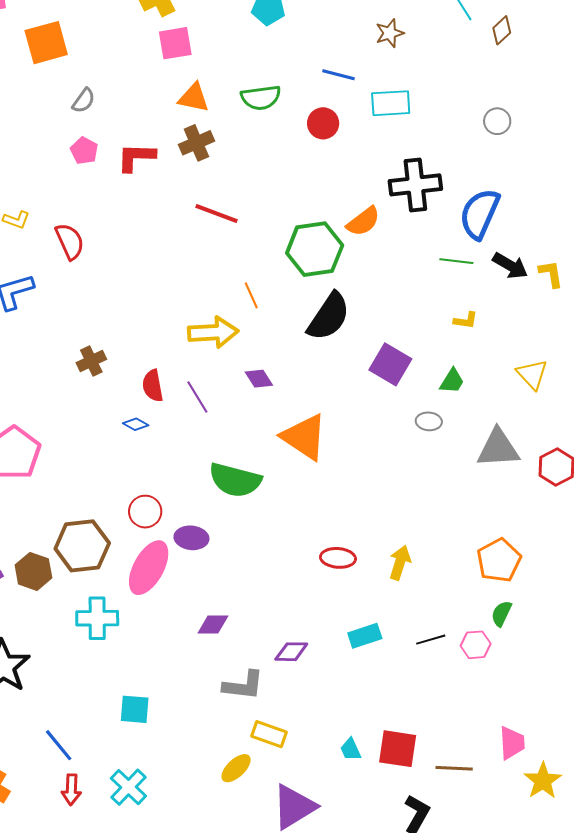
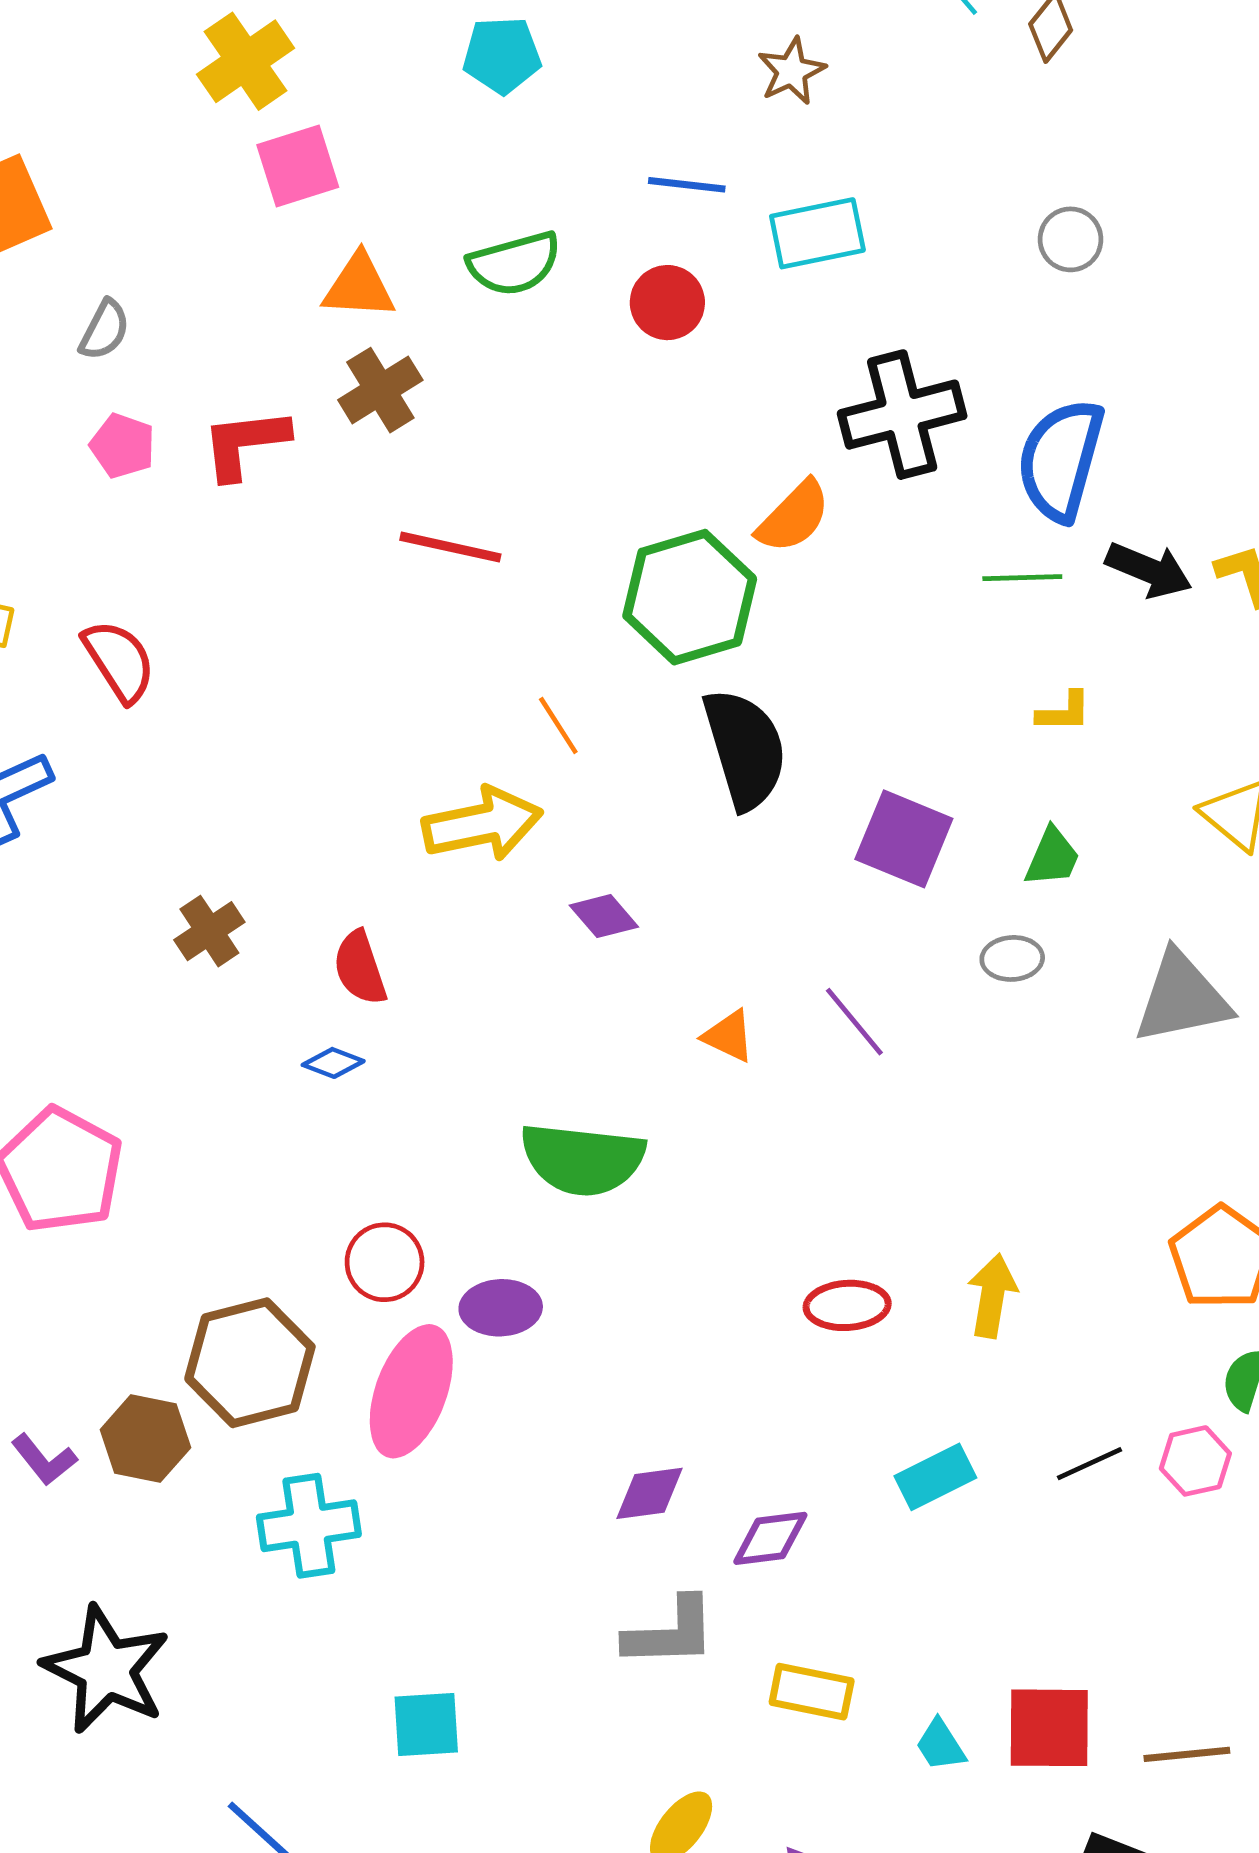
black semicircle: (329, 317) -> (745, 749), turned -42
purple line: (197, 397) -> (854, 1022), moved
orange triangle: (304, 437) -> (729, 1036), size x0.5
purple diamond: (213, 624) -> (650, 1493), moved
yellow rectangle: (269, 734) -> (812, 1692), moved

